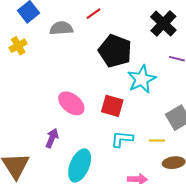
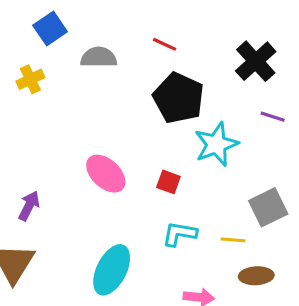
red line: (93, 14) -> (165, 44), moved, turned 56
red square: (112, 106) -> (168, 182), size x0.7
purple arrow: (52, 138) -> (29, 206), moved

